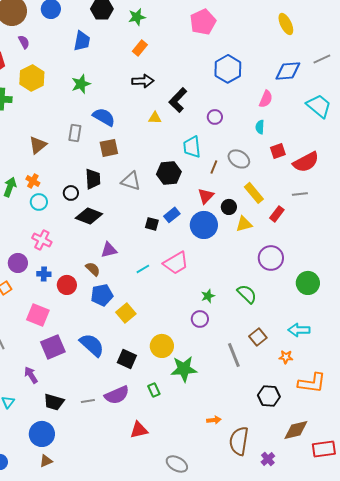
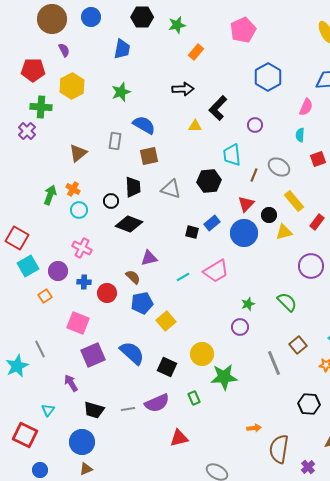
orange rectangle: (140, 48) -> (196, 52), moved

